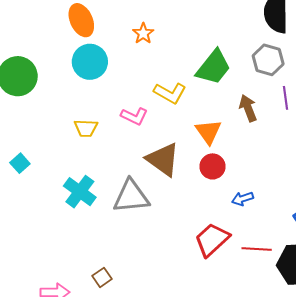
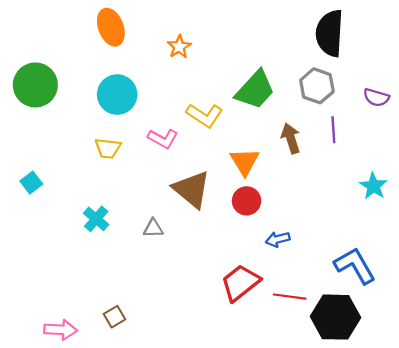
cyan circle: (90, 62) -> (117, 95), moved
cyan cross: (80, 192) -> (96, 219), size x0.7
gray triangle: (131, 196) -> (153, 228), size x0.5

